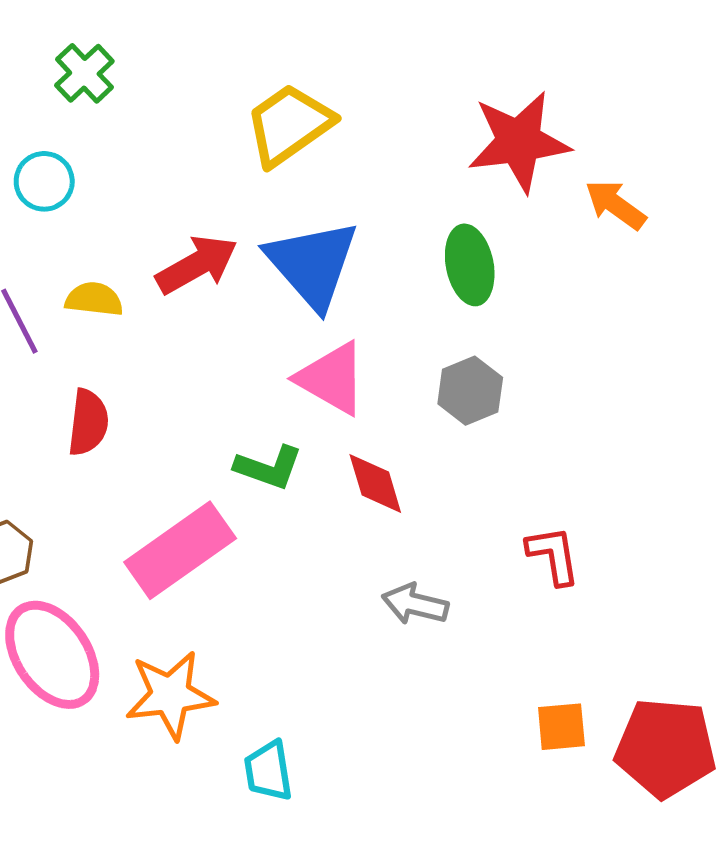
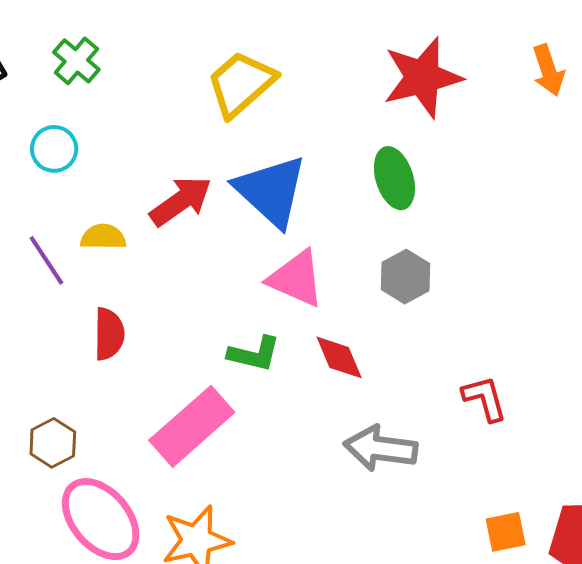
orange arrow: (615, 205) -> (548, 70), moved, turned -138
gray arrow: (415, 604) -> (380, 448), size x1.4

